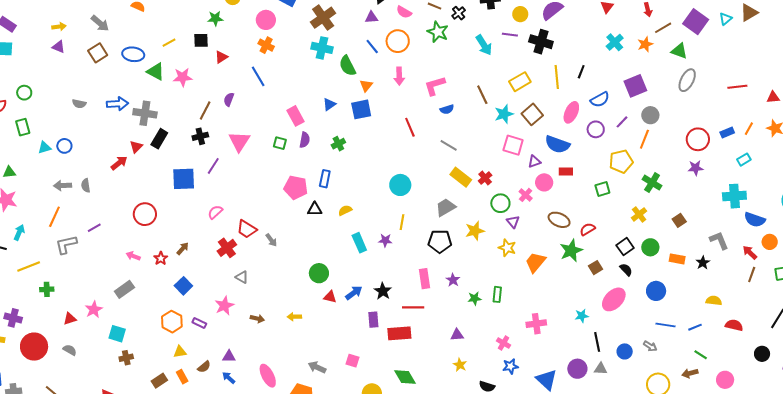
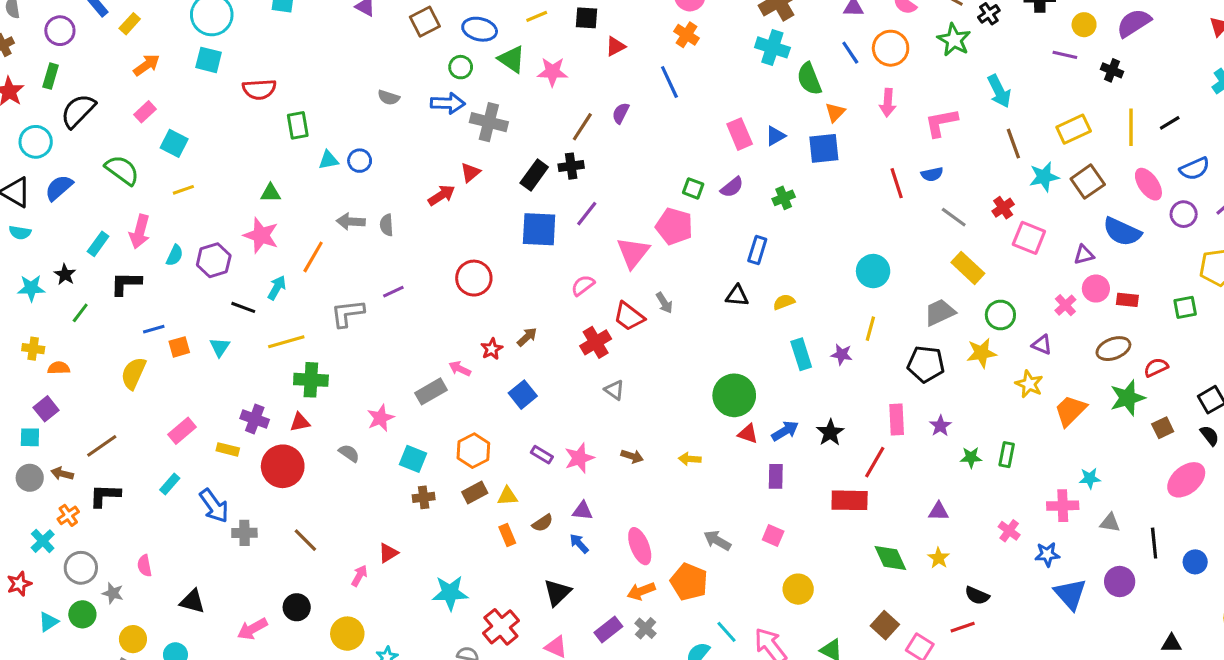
black cross: (541, 42) -> (1112, 70), size x0.6
cyan arrow: (484, 45) -> (999, 91), moved
black line: (581, 72) -> (1170, 123), turned 32
green circle: (24, 93) -> (461, 67), moved
blue semicircle: (447, 109) -> (932, 174), moved
pink ellipse: (571, 112) -> (1148, 184), turned -65
pink rectangle: (295, 116) -> (740, 134), moved
black rectangle: (159, 139) -> (534, 175), moved
purple semicircle: (305, 140) -> (732, 187), turned 35
pink triangle: (239, 141) -> (633, 253), moved
pink square: (513, 145) -> (1029, 238), moved
red rectangle: (566, 172) -> (1127, 300), moved
red cross: (485, 178) -> (1003, 208), moved
pink pentagon: (296, 187) -> (674, 226), moved
green circle: (500, 203) -> (1000, 315), moved
orange line: (54, 217) -> (313, 257), moved
brown ellipse: (559, 220) -> (1113, 349), turned -50
purple triangle: (513, 222) -> (1042, 345), turned -32
gray arrow: (271, 240) -> (664, 303), moved
pink arrow: (133, 256) -> (460, 369), moved
green circle: (319, 273) -> (734, 395), size x1.4
green cross: (47, 289) -> (311, 380), size x1.5
pink star: (224, 306) -> (579, 458), moved
red line: (413, 307) -> (875, 462), turned -65
cyan star: (582, 316) -> (1090, 478), moved
red triangle: (70, 319) -> (300, 422), moved
purple rectangle: (373, 320) -> (776, 476), moved
orange hexagon: (172, 322) -> (473, 451), moved
gray semicircle: (70, 350) -> (349, 453), moved
blue star: (511, 366) -> (1047, 554), moved
gray triangle: (601, 369) -> (1110, 523), moved
green diamond: (405, 377) -> (890, 558), moved
brown rectangle: (159, 381) -> (475, 493), moved

